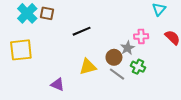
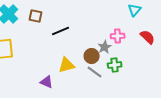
brown square: (47, 13) -> (36, 16), moved
green cross: (138, 67) -> (115, 65), turned -32
purple triangle: (57, 84) -> (47, 82), moved

